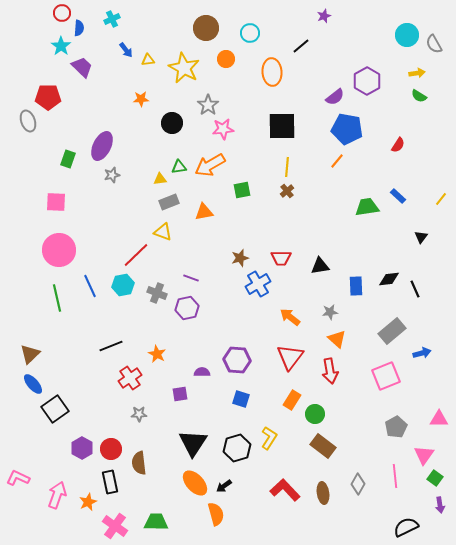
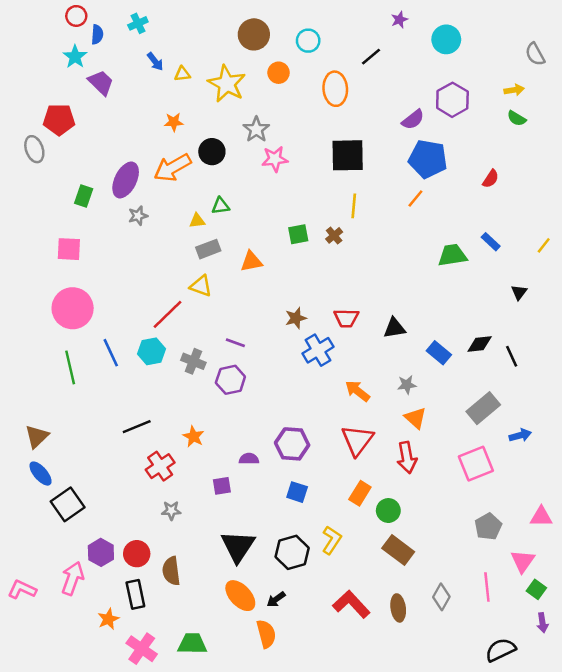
cyan circle: (407, 35) -> (446, 39), moved
orange arrow: (210, 165) -> (172, 168), moved
brown cross: (287, 191) -> (334, 235), moved
blue rectangle: (356, 286) -> (439, 353), turned -48
pink arrow: (57, 495) -> (73, 578), moved

